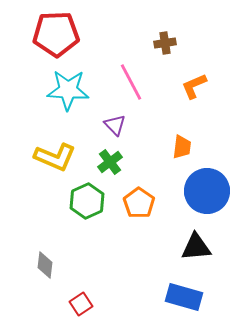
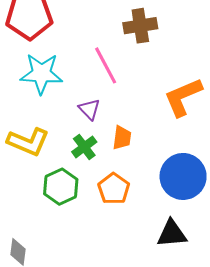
brown cross: (165, 43) -> (140, 26), size x1.5
orange L-shape: (194, 86) -> (183, 97), moved, size x1.5
orange trapezoid: (182, 147) -> (122, 138), moved

